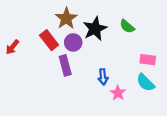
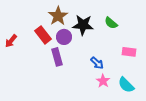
black star: (95, 29) -> (83, 25), turned 30
blue arrow: (103, 77) -> (97, 63), moved, turned -40
cyan semicircle: (145, 83) -> (126, 85), moved

